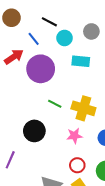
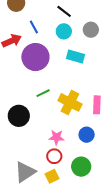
black line: (49, 22) -> (64, 11), moved
green line: (55, 104) -> (43, 93), turned -64
pink star: (74, 136) -> (57, 137), moved

